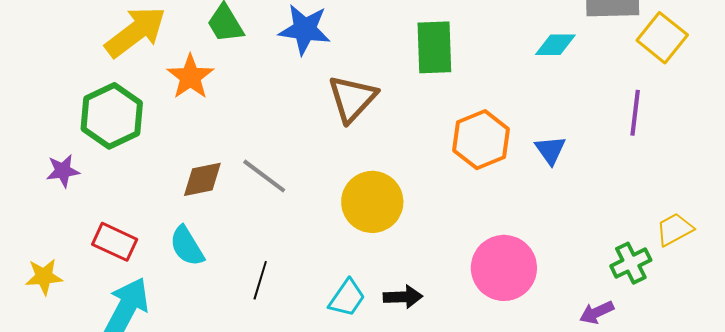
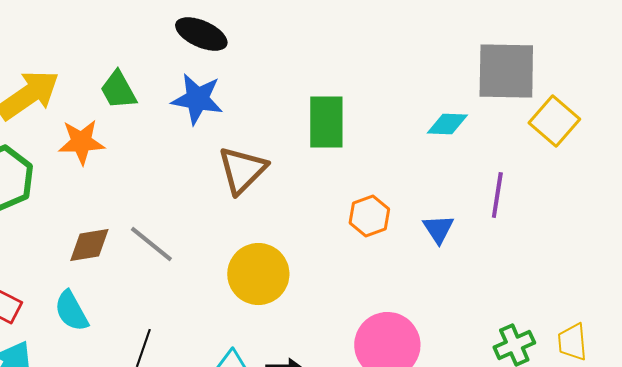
orange star: (190, 77) -> (81, 142), turned 30
purple line: (635, 113) -> (497, 195), moved
orange hexagon: (481, 140) -> (369, 216), size x0.7
yellow trapezoid: (675, 229) -> (572, 342), moved, turned -69

